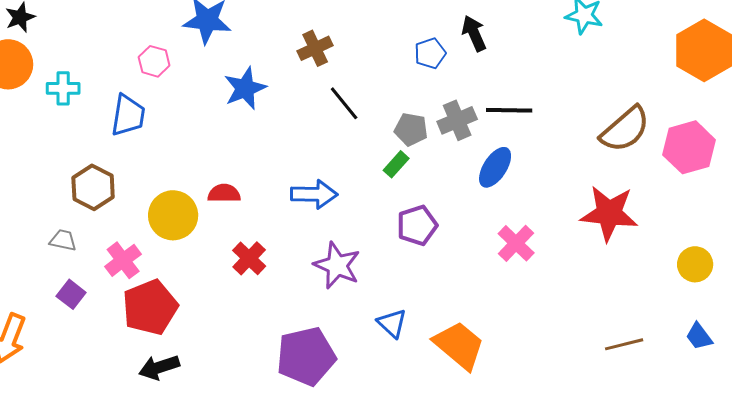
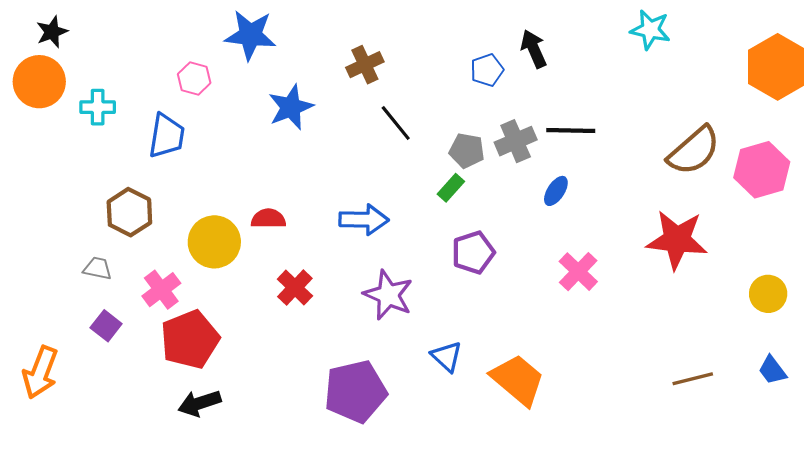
blue ellipse: (495, 167) -> (556, 191), size x0.7

